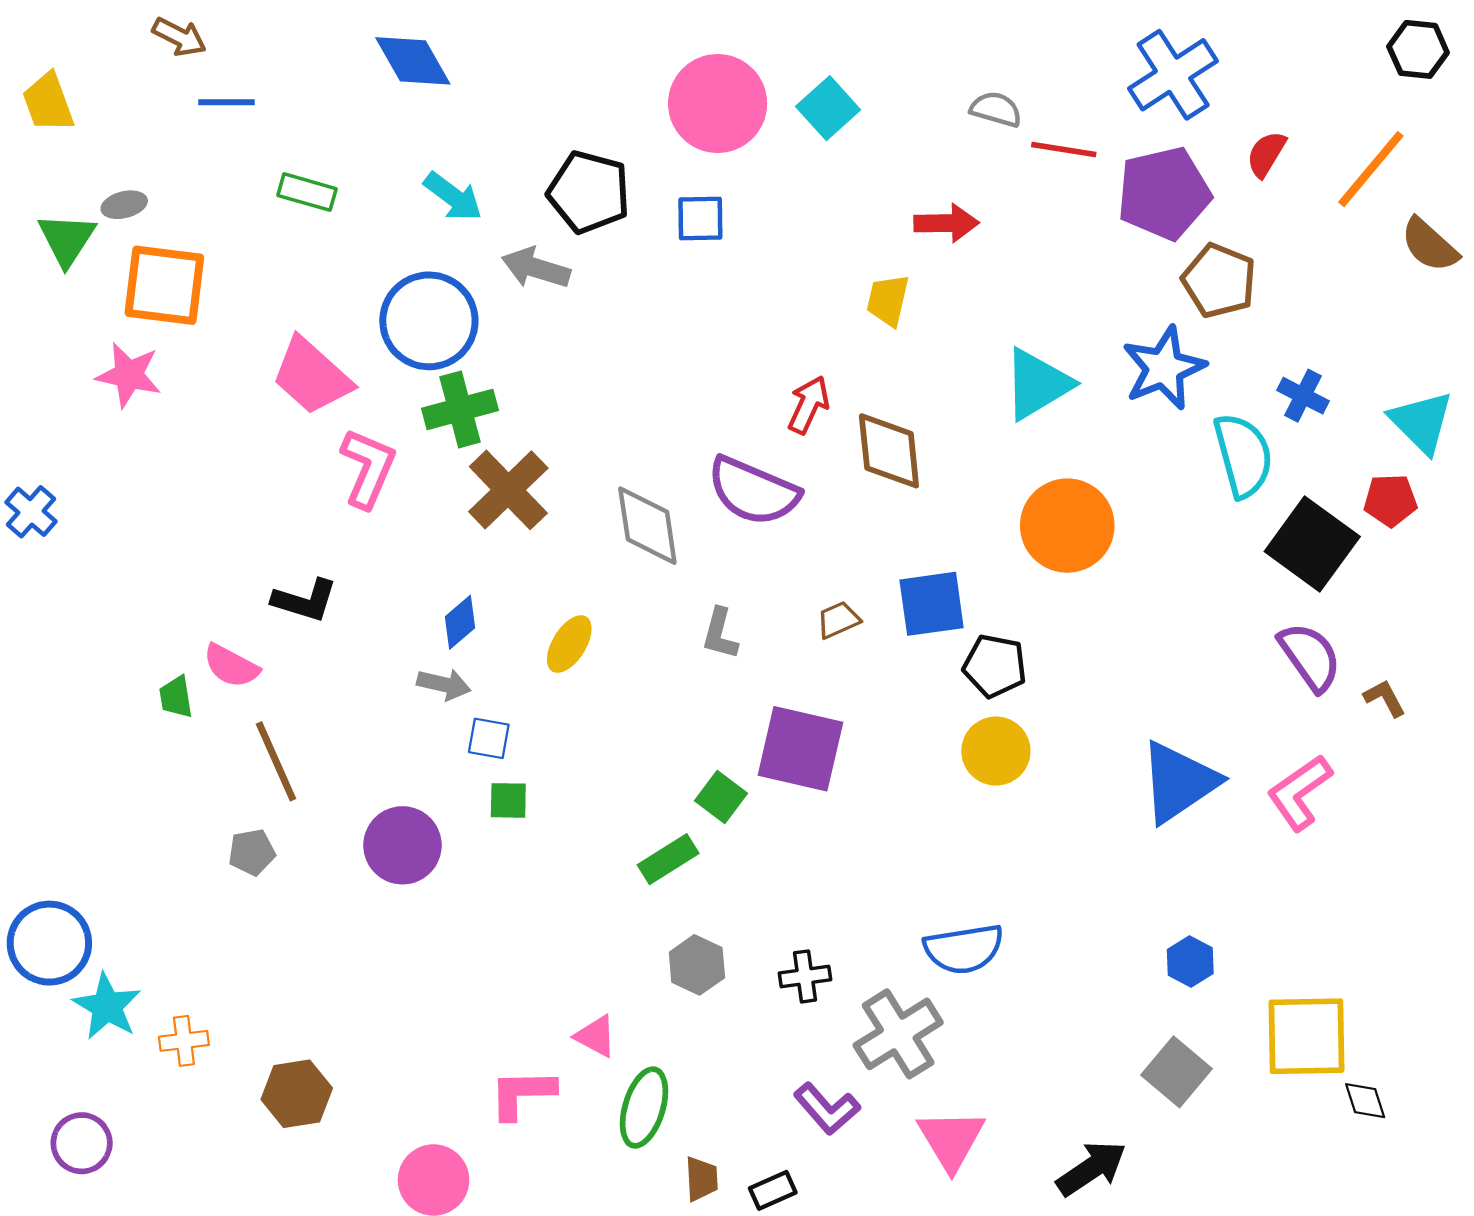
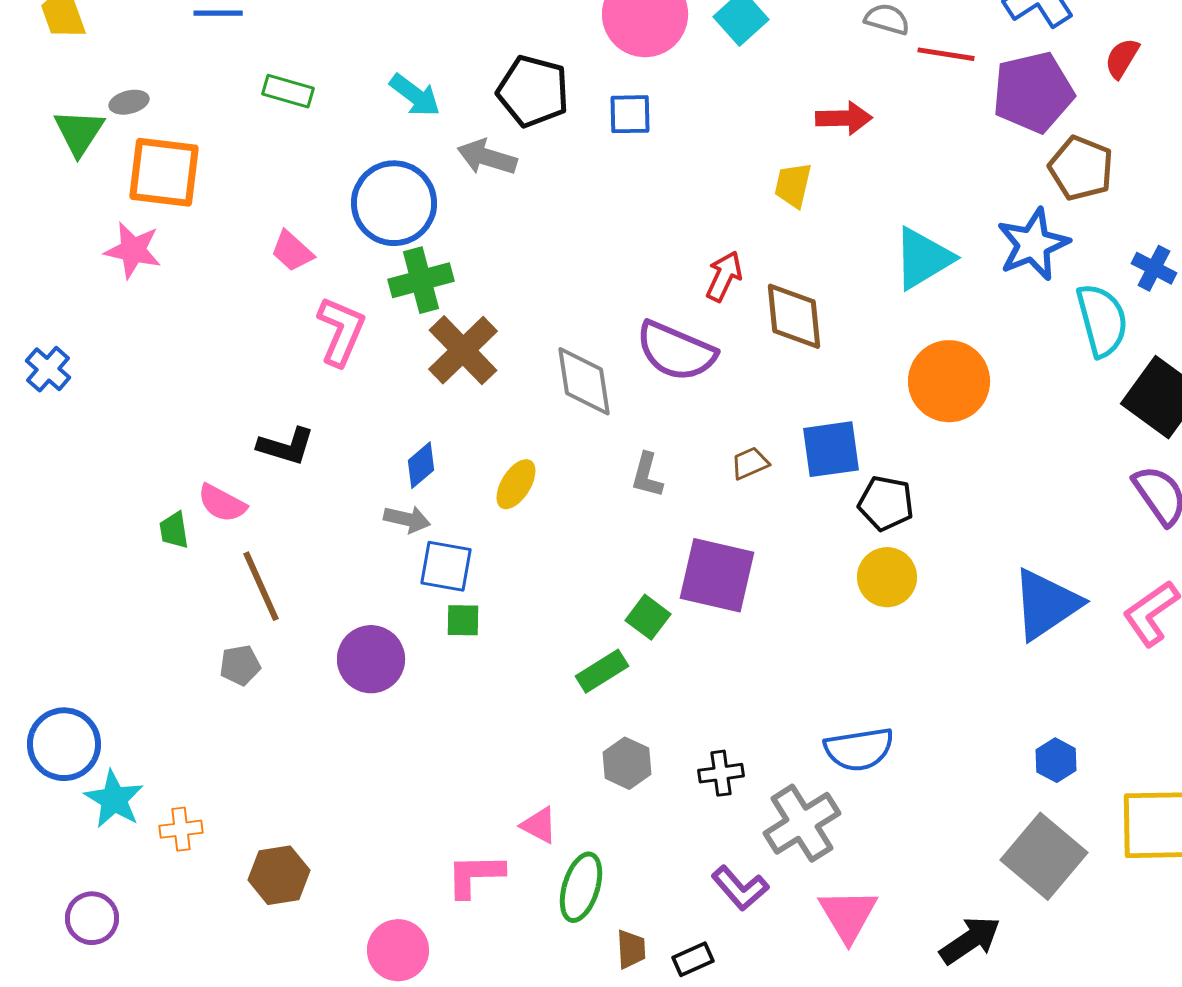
pink trapezoid: (312, 376) -> (292, 251), size x0.6
blue square: (489, 738) -> (446, 566), size x1.4
gray square: (1176, 1072) -> (1044, 856), size x1.4

